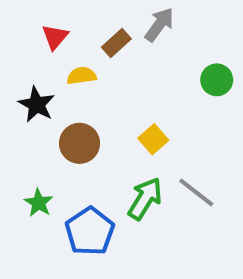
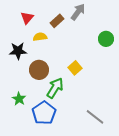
black star: (37, 104) -> (18, 51), turned -30
gray line: (196, 192) -> (95, 117), moved
green arrow: (145, 199) -> (55, 88), moved

